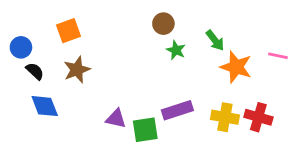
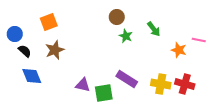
orange star: (236, 67) -> (179, 50), moved, size x0.7
purple rectangle: (177, 110) -> (127, 79), turned 50

